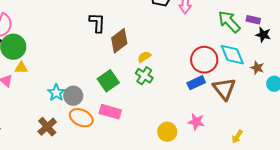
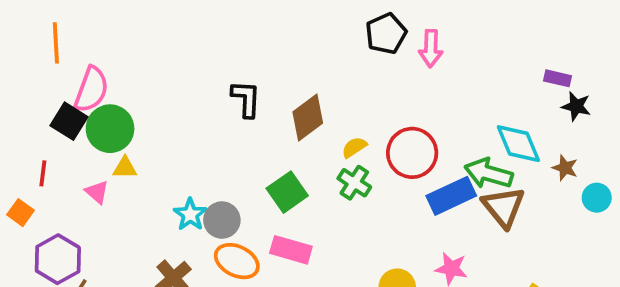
green arrow: (229, 22) -> (489, 173), moved, turned -30
black L-shape: (97, 23) -> (246, 99), moved
red circle: (204, 60) -> (412, 153), moved
blue rectangle: (196, 83) -> (451, 196), size x1.4

